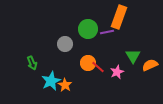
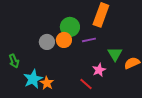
purple line: (107, 32) -> (89, 40), moved
orange circle: (88, 63) -> (64, 40), moved
red line: (98, 67) -> (86, 84), moved

